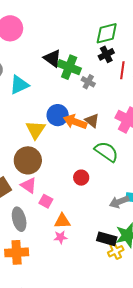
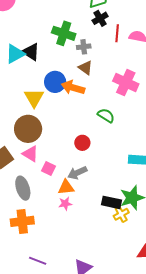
black triangle: (52, 58) -> (31, 52), moved
gray cross: (88, 82) -> (84, 47), turned -32
brown triangle: (92, 121) -> (85, 68), moved
green semicircle: (106, 152) -> (106, 115), size x0.7
gray arrow: (119, 202) -> (77, 173), moved

